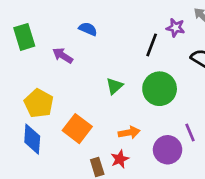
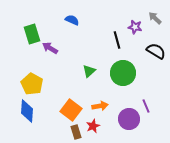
blue semicircle: (88, 29) -> (72, 20), moved
green rectangle: (24, 37) -> (32, 34), moved
black line: (152, 45) -> (117, 40), turned -36
orange square: (77, 129) -> (71, 110), moved

